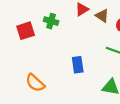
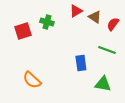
blue rectangle: (78, 65) -> (81, 63), moved

